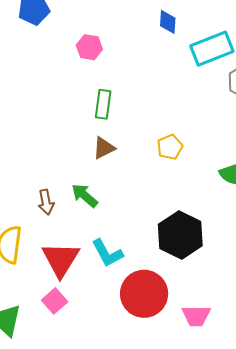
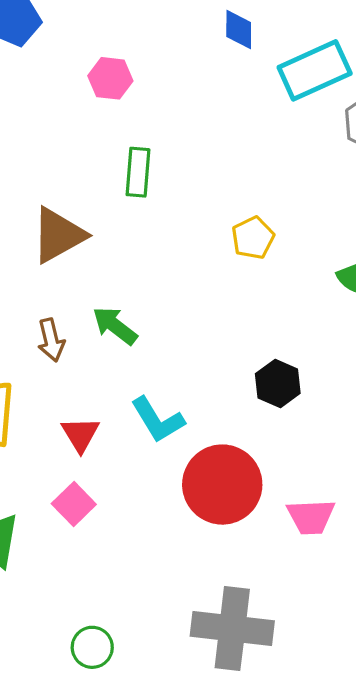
brown triangle: (104, 148) -> (58, 235), moved, size x1.5
black hexagon: (180, 235) -> (278, 384), size x0.6
red triangle: (61, 259) -> (80, 434), size x0.6

